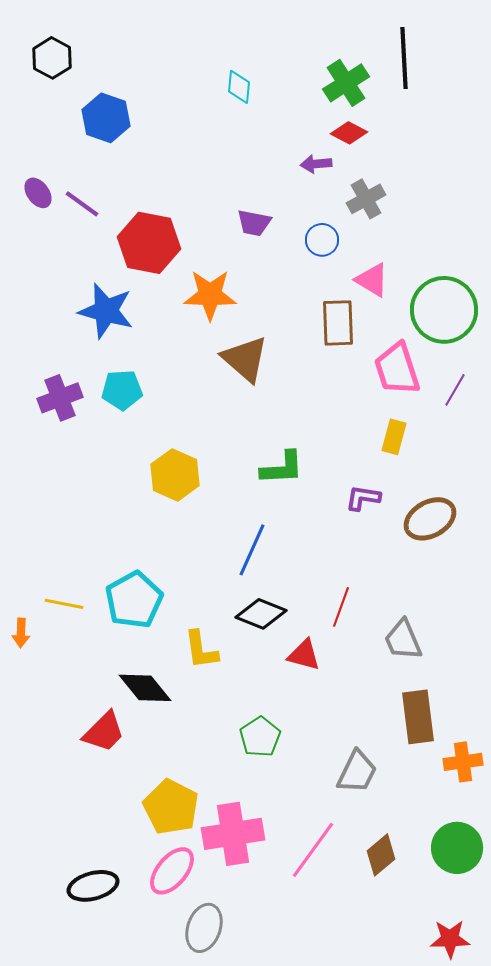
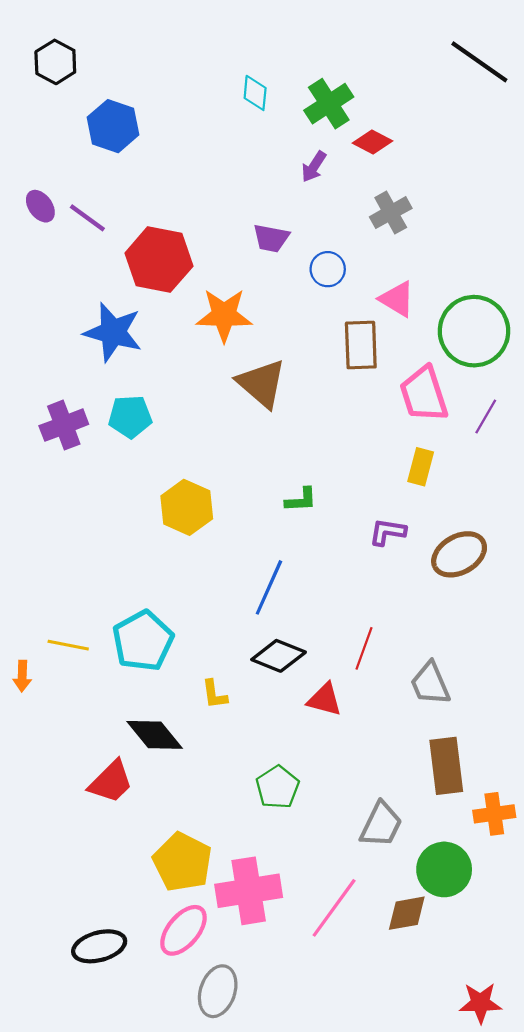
black line: (404, 58) -> (479, 62), moved, turned -52
green cross: (346, 83) -> (329, 104), moved
purple arrow: (316, 164) -> (314, 167), moved, turned -52
blue circle: (322, 240) -> (328, 269), moved
green L-shape: (282, 468) -> (301, 500), size x0.7
yellow L-shape: (201, 650) -> (214, 694), size x0.7
green circle: (457, 848) -> (444, 869), moved
brown diamond: (381, 855) -> (407, 913), turned 30

